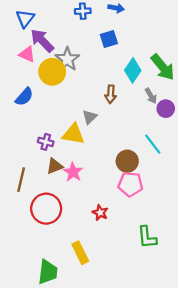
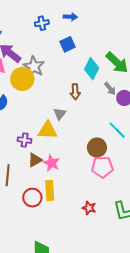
red circle: (46, 209) -> (32, 198), size x0.7
red star: (100, 213) -> (89, 208), moved
yellow rectangle: (80, 253) -> (50, 190), moved, turned 30

